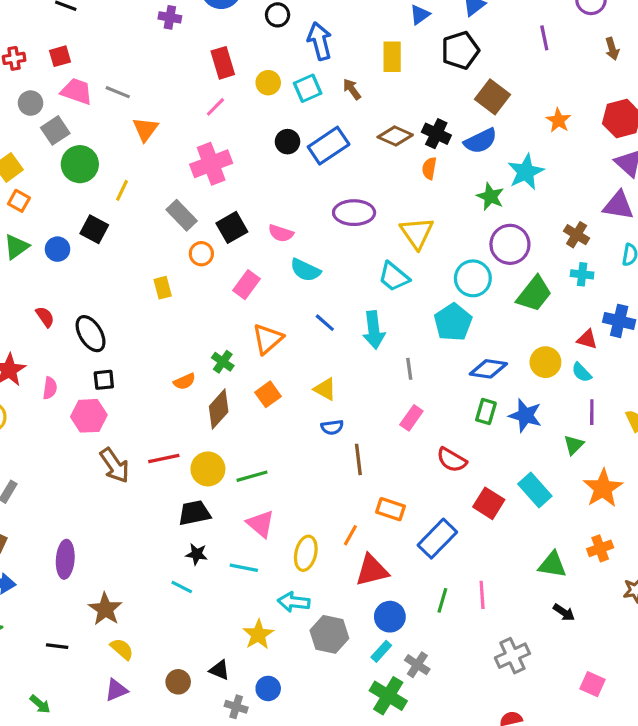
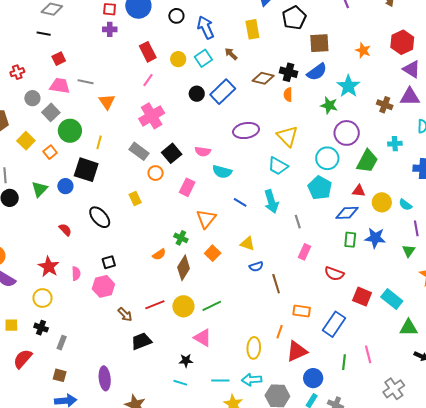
red square: (60, 56) -> (59, 59), moved
brown square: (492, 97) -> (319, 43), turned -30
orange square: (19, 201) -> (50, 152), moved, turned 32
black square: (94, 229) -> (86, 170), size x1.4
brown cross: (577, 235) -> (385, 105), moved
black ellipse: (91, 334) -> (100, 217), moved
red triangle: (587, 339) -> (359, 191), moved
brown arrow: (115, 465) -> (125, 314), size x0.7
cyan rectangle: (535, 490) -> (392, 299), moved
black trapezoid: (194, 513) -> (141, 341), moved
pink triangle: (261, 524) -> (203, 338), moved
cyan line: (244, 568) -> (220, 380), moved

